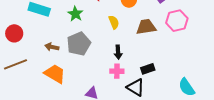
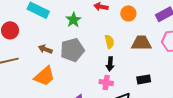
yellow semicircle: (114, 22) -> (109, 42), moved
black rectangle: (148, 69) -> (144, 79), moved
orange trapezoid: (55, 74) -> (44, 76), turned 100

